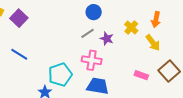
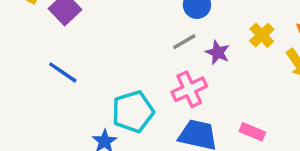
pink cross: (92, 60) -> (189, 89), turned -36
pink rectangle: (141, 75) -> (252, 132), moved

